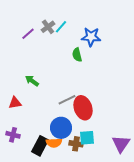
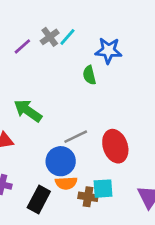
green arrow: (32, 81) -> (28, 111), size x1.5
red ellipse: (83, 108) -> (115, 146), moved
blue circle: (61, 128) -> (61, 161), moved
orange semicircle: (54, 143) -> (66, 183), moved

